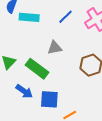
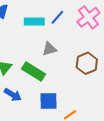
cyan rectangle: (29, 17) -> (34, 21), moved
blue arrow: (24, 91) -> (13, 95), moved

